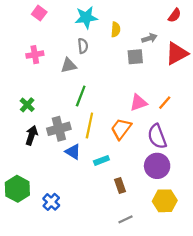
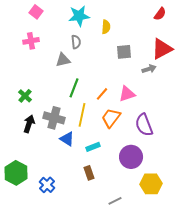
gray arrow: (149, 38) -> (149, 69), moved
pink cross: (35, 55) -> (31, 41), moved
orange line: (165, 103) -> (102, 94), moved
gray cross: (59, 129) -> (54, 118), turned 30
purple circle: (157, 166) -> (131, 157), moved
brown rectangle: (120, 186) -> (89, 173), moved

